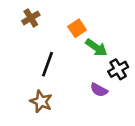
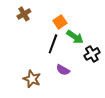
black line: (48, 64) -> (53, 44), moved
purple semicircle: (99, 90) -> (63, 70), moved

